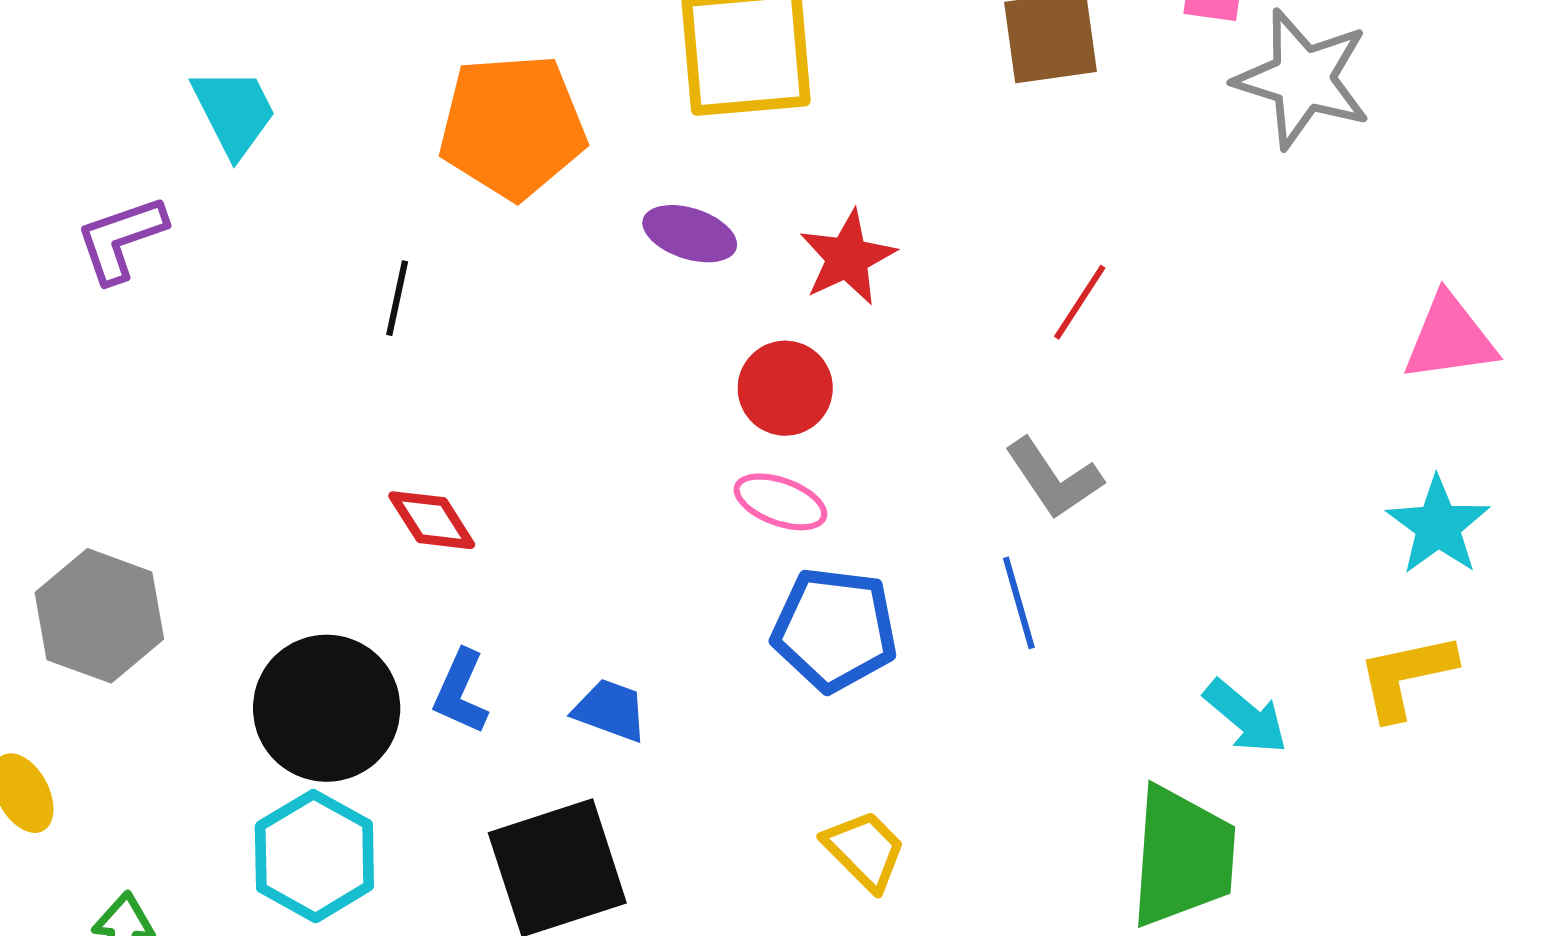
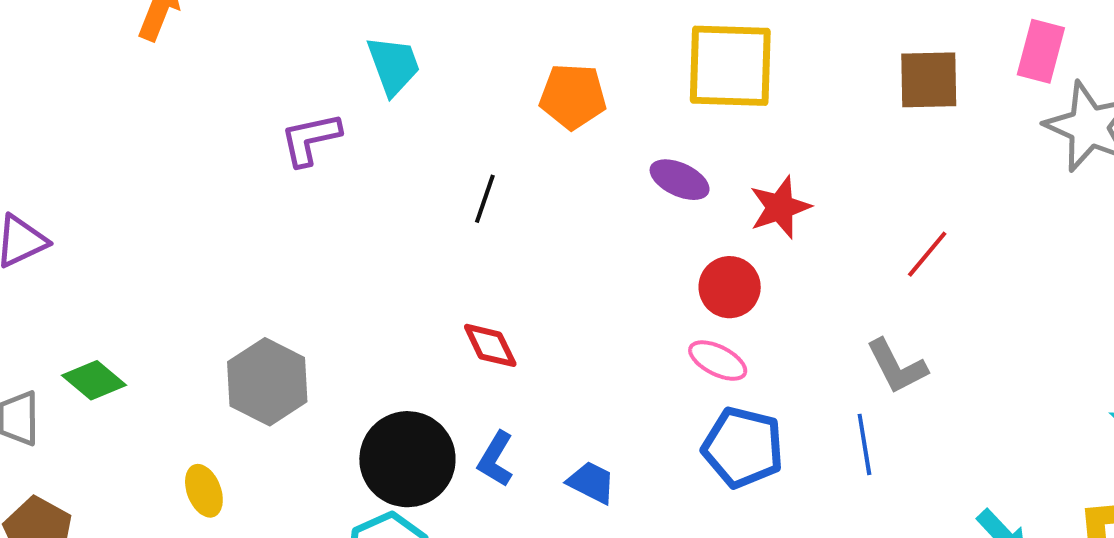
orange pentagon: (512, 126) -> (573, 96), size x0.7

